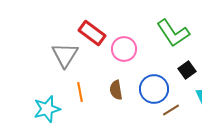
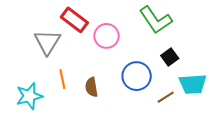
brown semicircle: (116, 90) -> (91, 87), moved
brown line: (171, 110) -> (166, 97), moved

